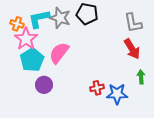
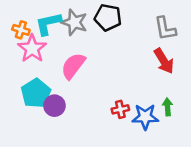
cyan pentagon: (32, 60) -> (36, 93), moved
green arrow: (141, 77) -> (168, 107), moved

